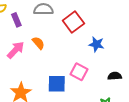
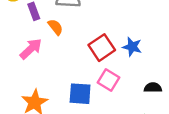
red square: (73, 22) -> (102, 48), moved
orange semicircle: (38, 43) -> (55, 27), moved

